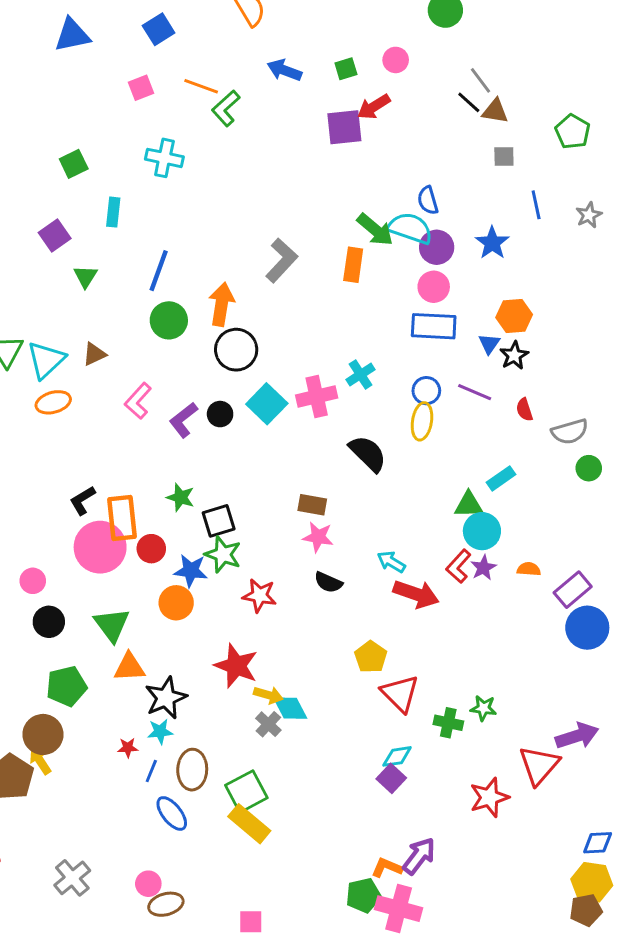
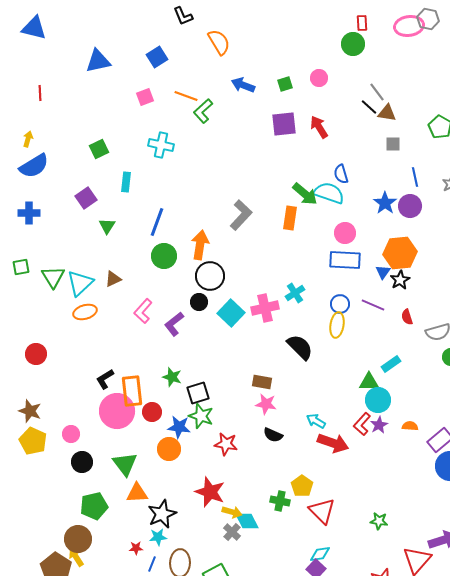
red arrow: (374, 107) -> (319, 127), moved, turned 90
purple circle: (437, 247) -> (410, 206), moved
orange hexagon: (514, 316) -> (400, 253), size x1.4
black circle: (220, 414) -> (199, 302), moved
green cross: (448, 723) -> (280, 501), moved

